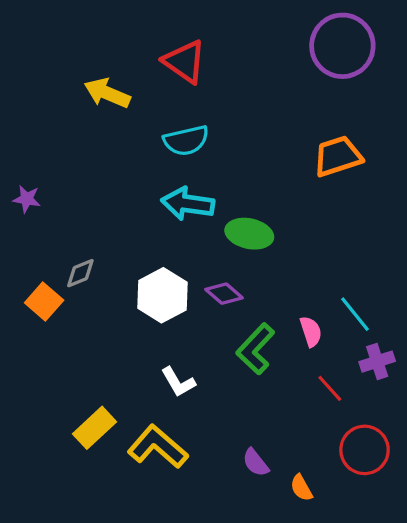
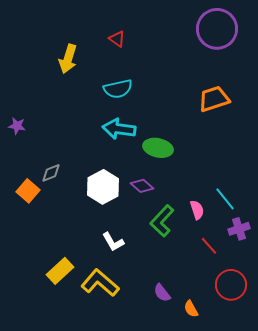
red triangle: (185, 62) -> (117, 39), size x0.6
yellow arrow: (107, 93) -> (68, 59), turned -96

